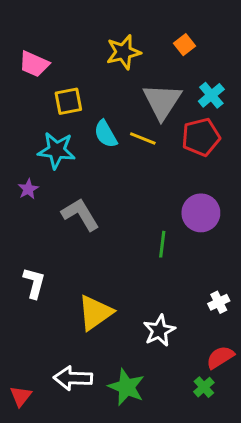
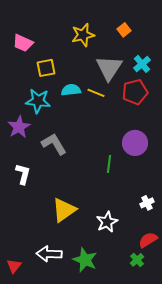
cyan semicircle: (106, 134) -> (71, 90), turned 114
purple star: (28, 189) -> (19, 127), size x1.6
white L-shape: (34, 283) -> (23, 174), moved

